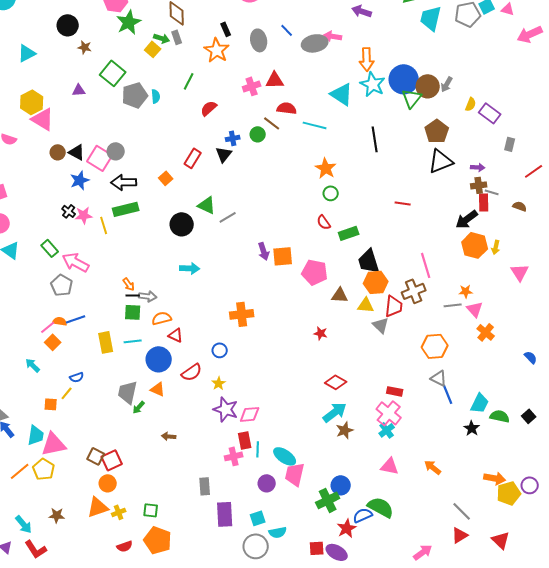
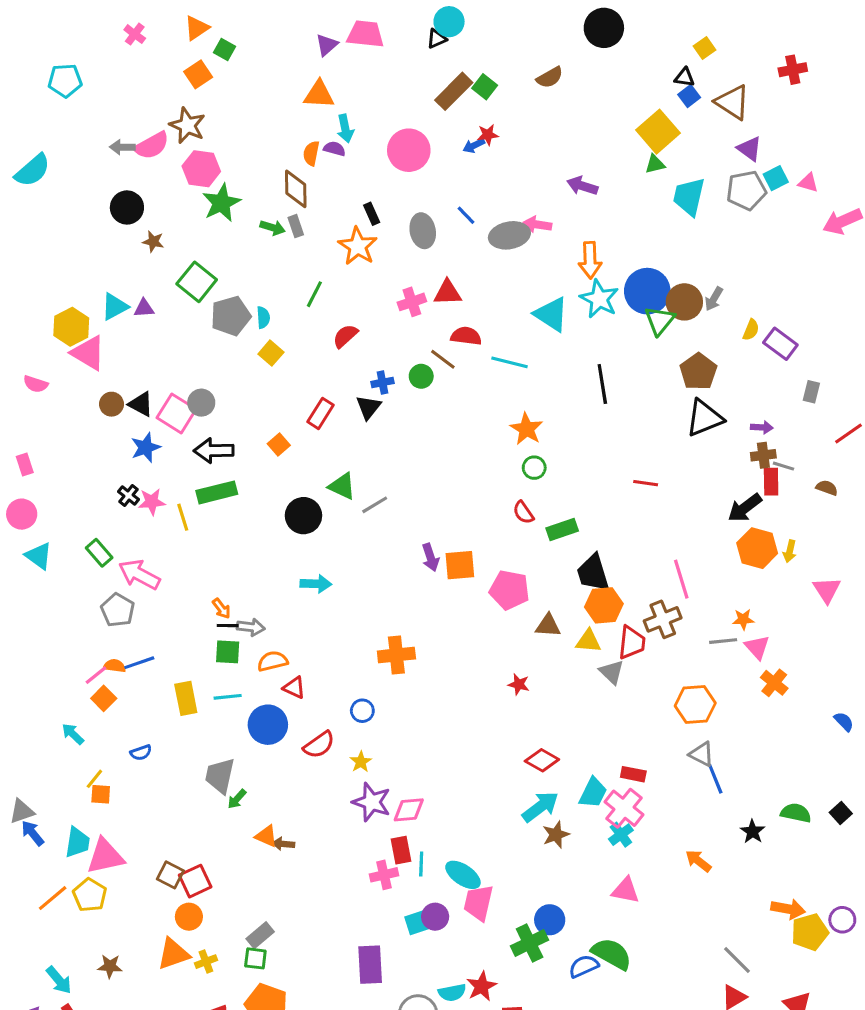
yellow square: (153, 49) -> (271, 353), moved
cyan triangle: (27, 53) -> (115, 307), moved
orange triangle: (158, 389) -> (266, 836), moved
yellow line: (67, 393) -> (94, 779), moved
cyan trapezoid: (480, 403) -> (593, 793), moved
orange arrow: (433, 467) -> (698, 861), moved
gray rectangle: (205, 486) -> (260, 935), moved, turned 54
cyan square: (258, 518) -> (417, 923), moved
red star: (347, 528) -> (482, 986), moved

